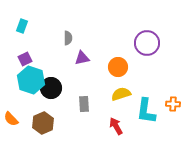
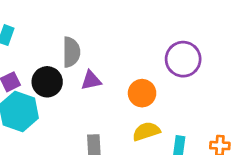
gray semicircle: (68, 38) -> (71, 52), size x1.5
black circle: (51, 88) -> (47, 82), moved

